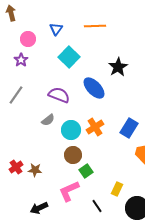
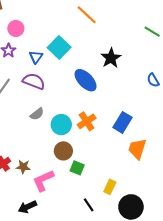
orange line: (95, 26) -> (87, 15), turned 45
blue triangle: (56, 29) -> (36, 57), moved
purple semicircle: (59, 95) -> (34, 81), moved
green square: (86, 171) -> (77, 168), turned -32
pink L-shape: (69, 191) -> (43, 181), moved

